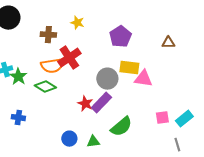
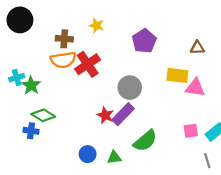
orange semicircle: (52, 66) -> (63, 60), moved
yellow rectangle: (129, 68) -> (177, 75), moved
pink triangle: (143, 79) -> (195, 88), moved
green diamond: (45, 87) -> (43, 115), moved

